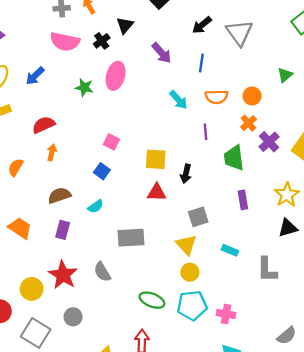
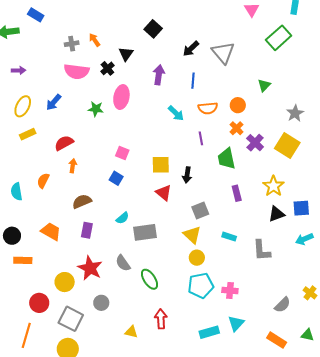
purple arrow: (162, 53) -> (159, 75), turned -126
red triangle: (157, 193) -> (164, 193), turned 42
cyan semicircle: (96, 206) -> (122, 218), moved
green ellipse: (152, 300) -> (150, 279), moved, turned 40

